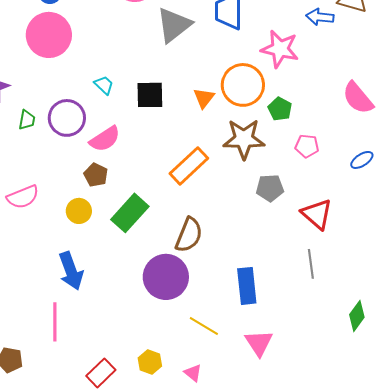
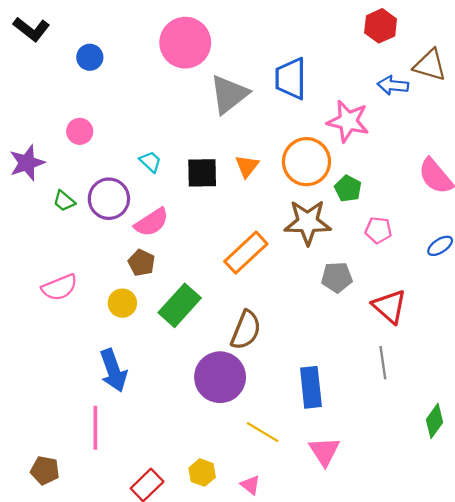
pink circle: (49, 35) -> (80, 131), moved, size x0.5
orange triangle: (204, 98) -> (247, 166), moved
green trapezoid: (27, 120) -> (64, 201), turned 120

